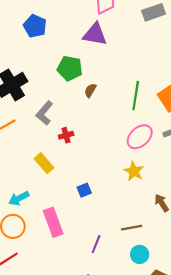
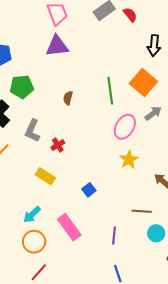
green pentagon: (70, 68) -> (22, 87), moved
yellow star: (134, 171) -> (129, 160), turned 30
brown line: (132, 228) -> (142, 211), turned 30

